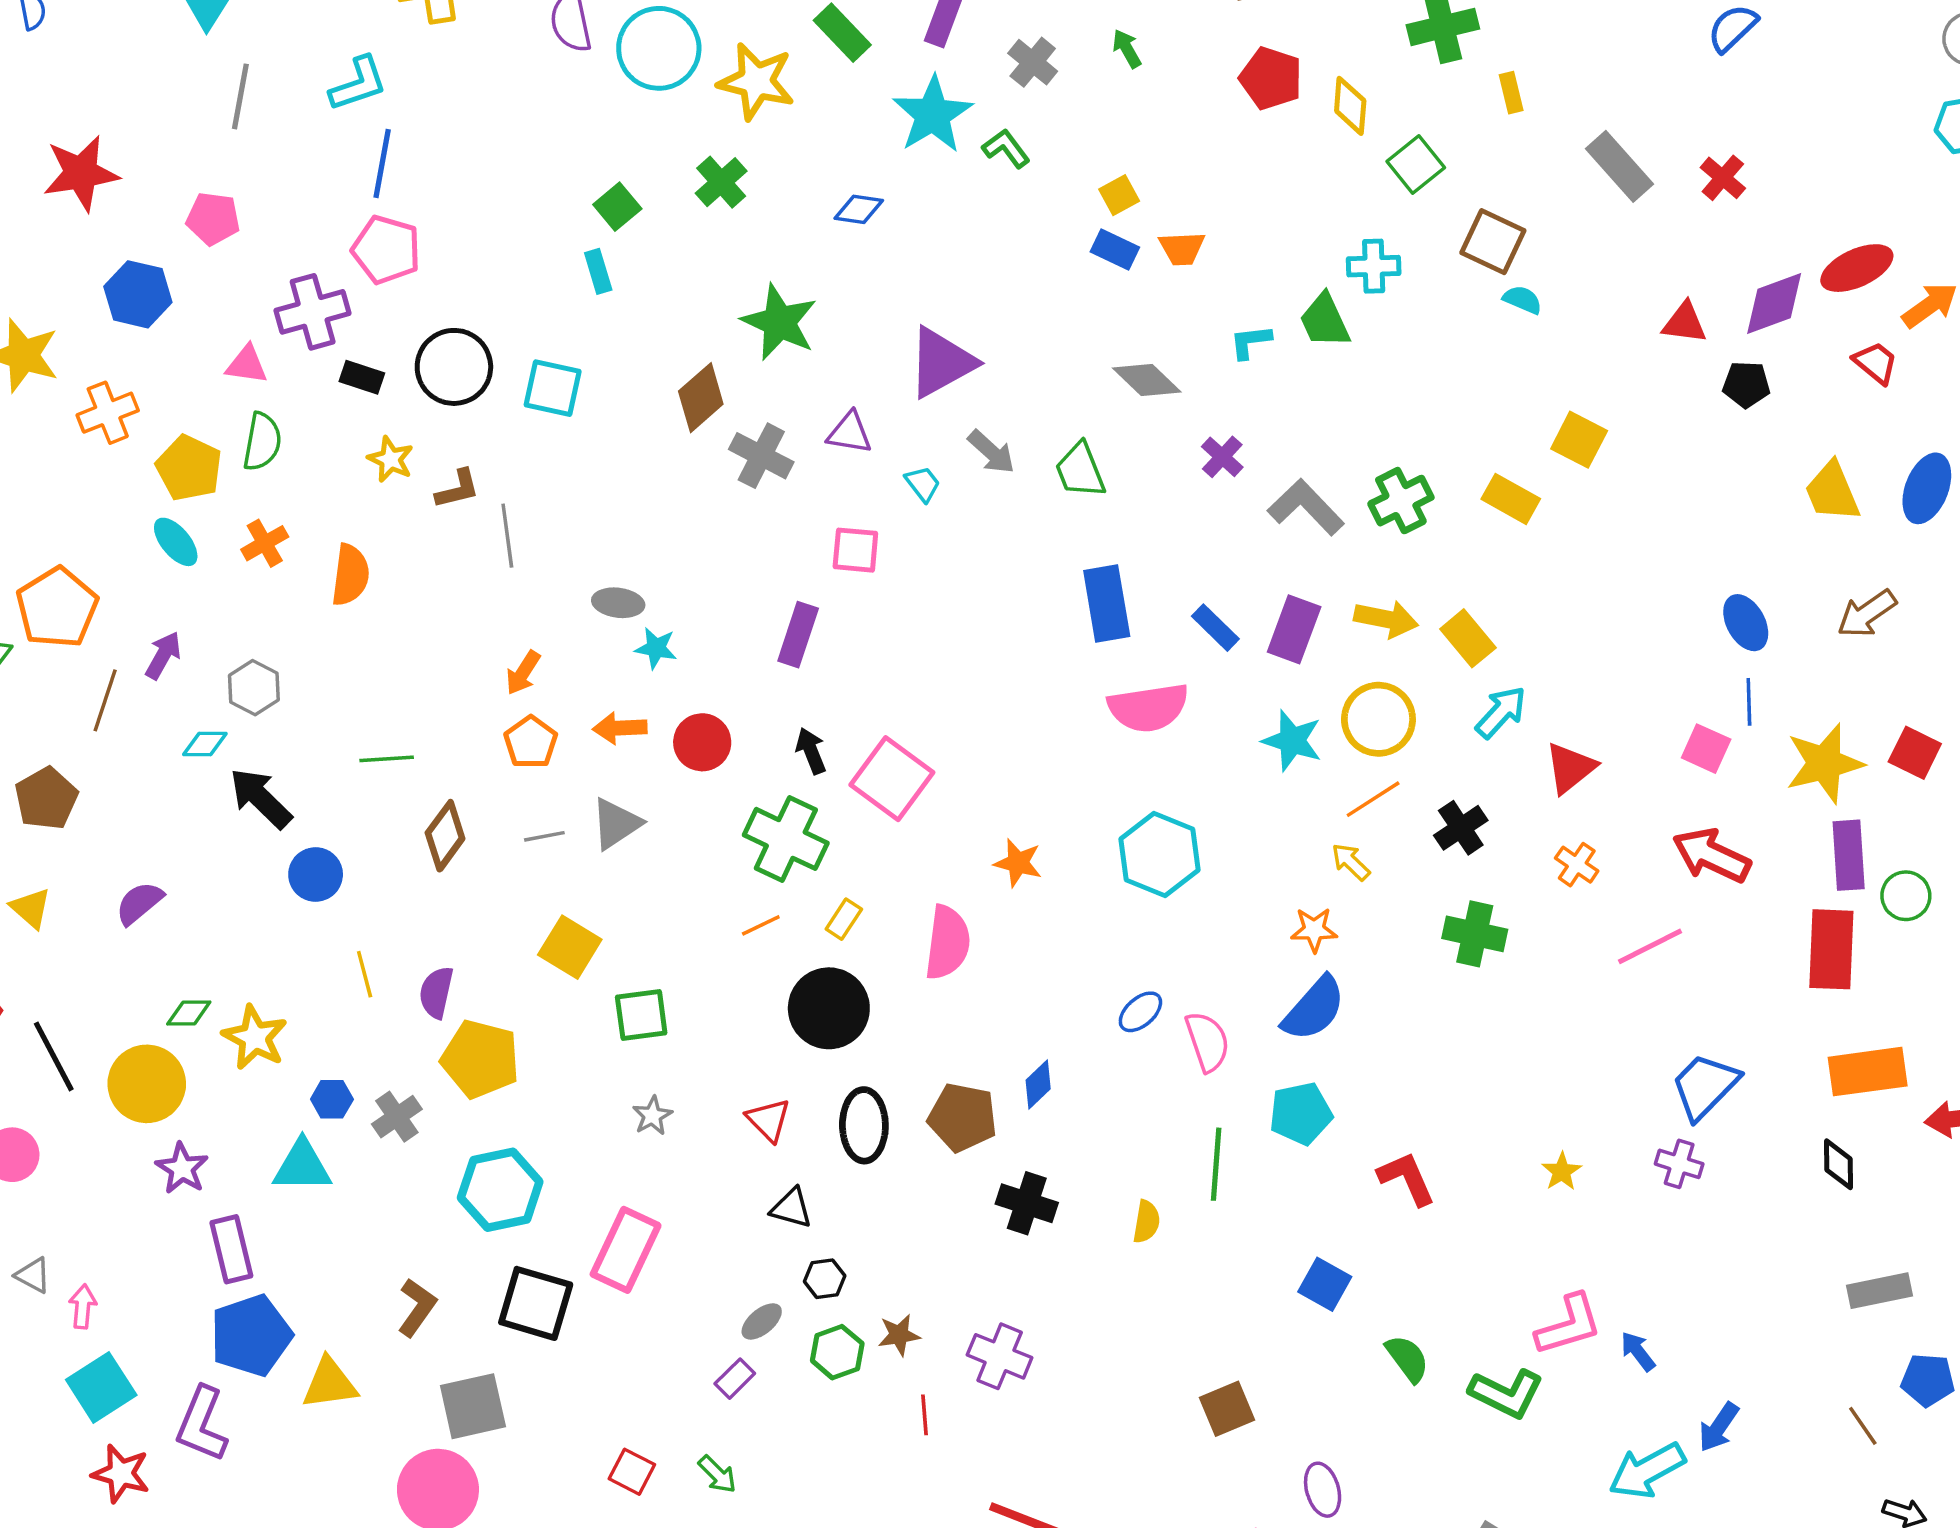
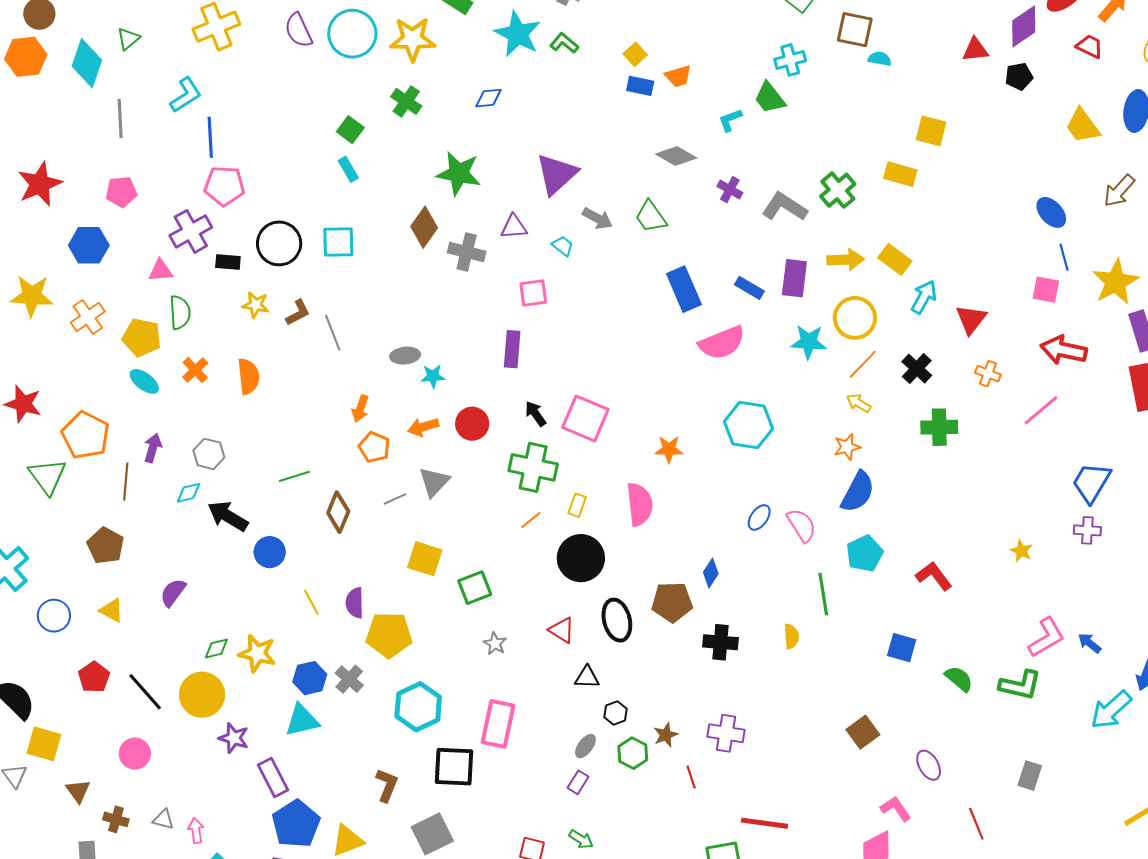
blue hexagon: (332, 1099) -> (310, 678), size x1.4

